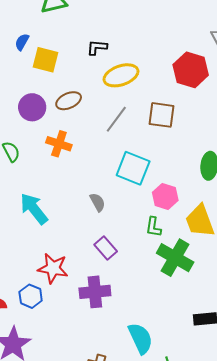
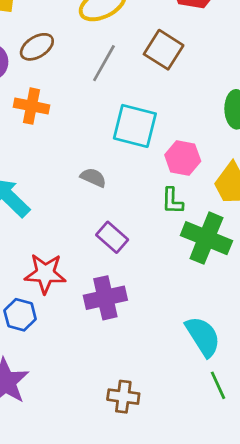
brown square: (161, 115) -> (164, 50), turned 32
gray semicircle: (98, 202) -> (93, 178), turned -30
cyan semicircle: (140, 338) -> (203, 336), moved

